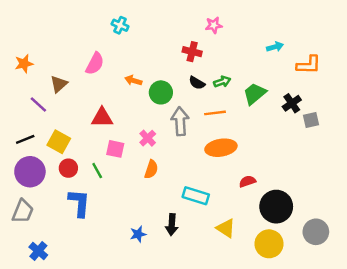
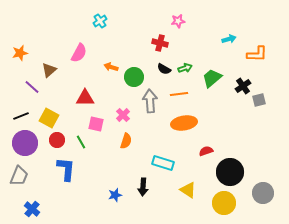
cyan cross: (120, 25) -> (100, 21), turned 32

